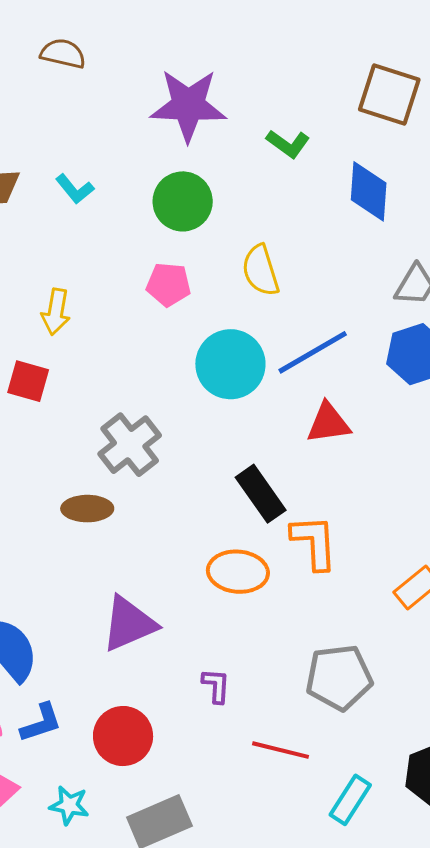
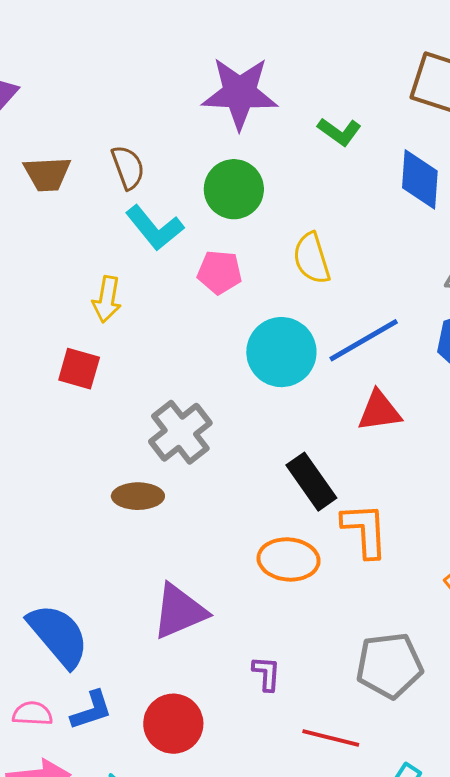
brown semicircle: (63, 54) -> (128, 167), moved, turned 57
cyan L-shape: (75, 189) -> (155, 228), moved, size x1.5

